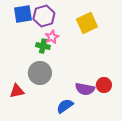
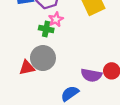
red triangle: (17, 91) -> (27, 68), moved

